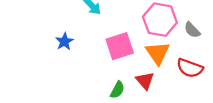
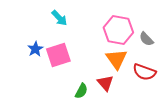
pink square: (120, 46) -> (58, 55), moved

